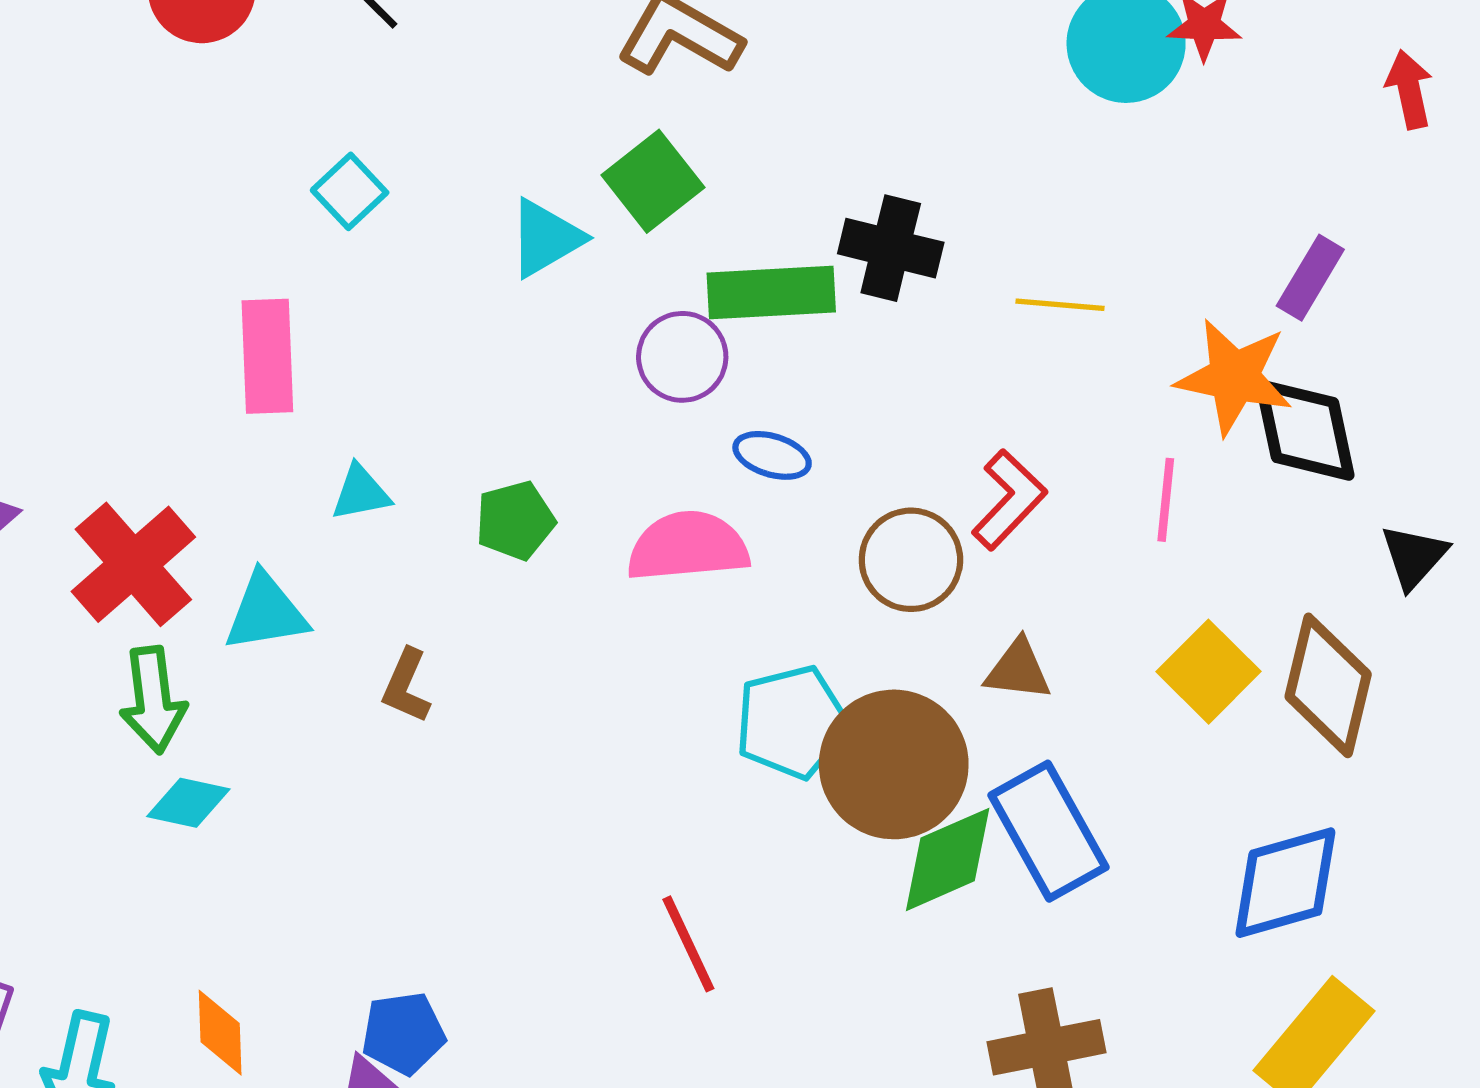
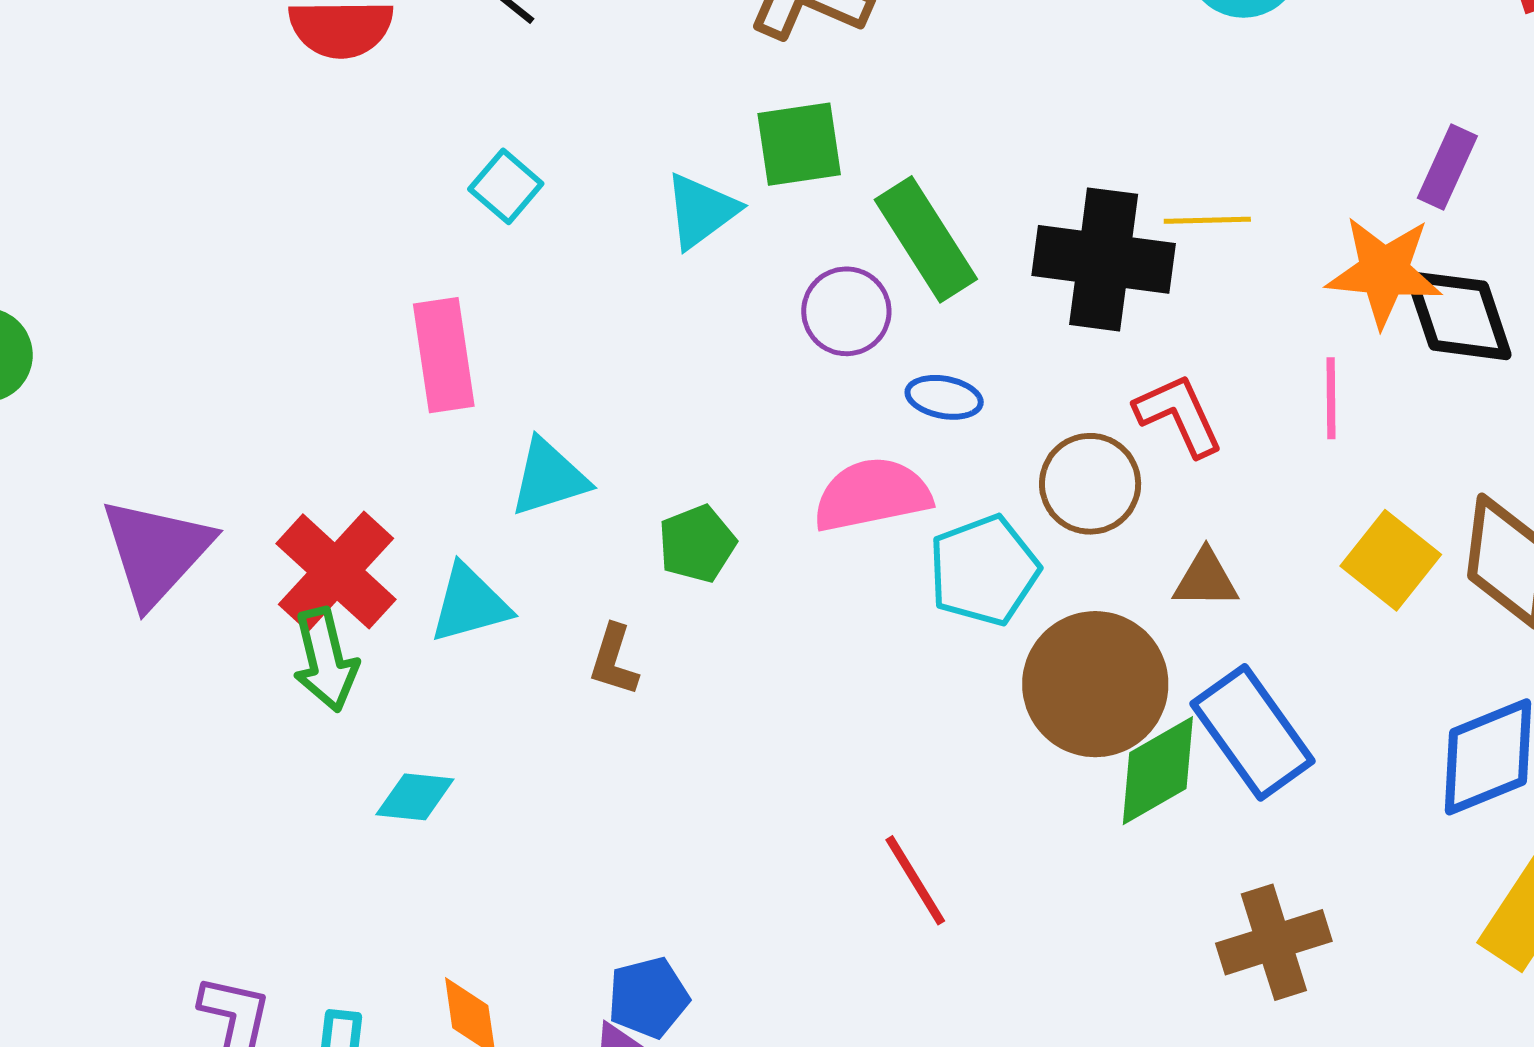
green square: (653, 181) -> (799, 144), turned 36
black cross: (891, 248) -> (1104, 259), moved, size x1.4
green rectangle: (771, 293) -> (926, 239), turned 67
cyan triangle: (361, 493) -> (549, 478), size x1.4
red L-shape: (1009, 500) -> (1179, 415), turned -62
green pentagon: (515, 520) -> (697, 544), moved
green arrow: (153, 700) -> (325, 660), moved
cyan pentagon: (792, 722) -> (984, 570), moved

